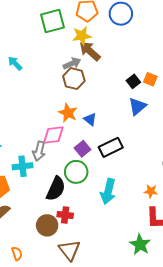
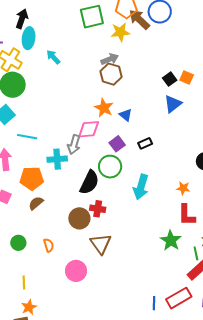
brown arrow: (90, 51) -> (139, 19), moved
black rectangle: (111, 147) -> (145, 143), size x0.6

